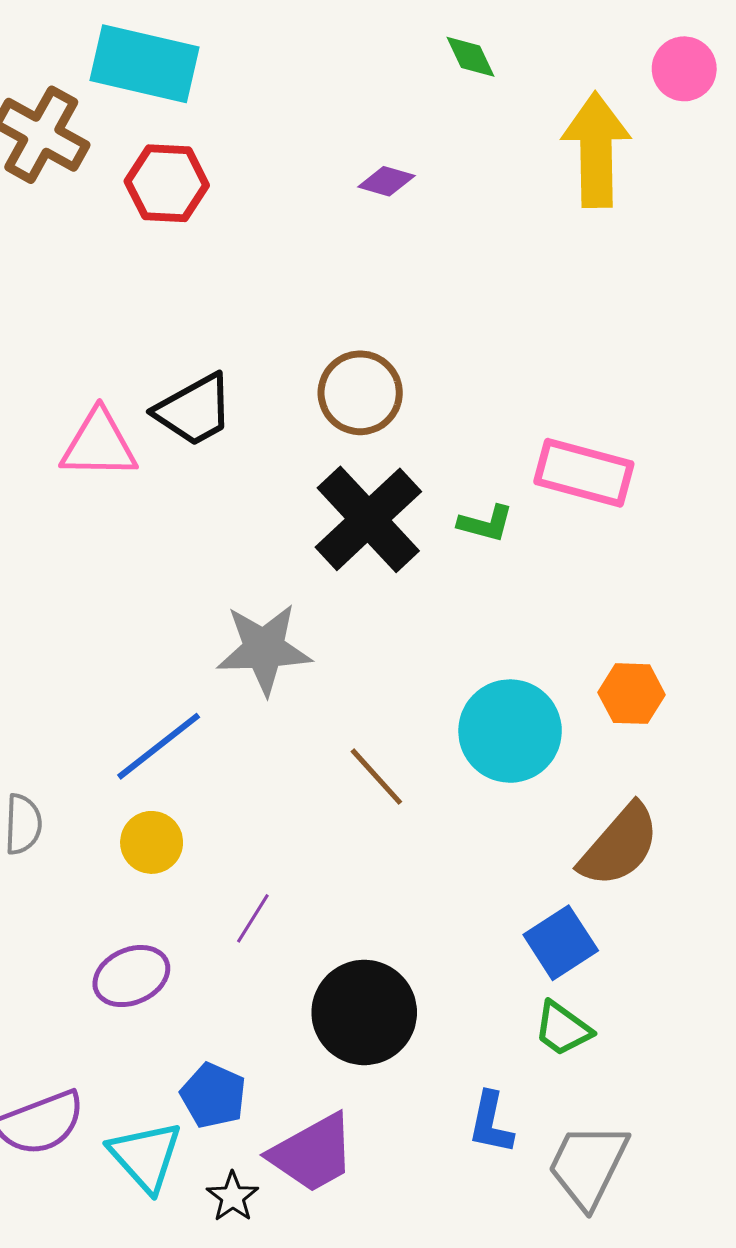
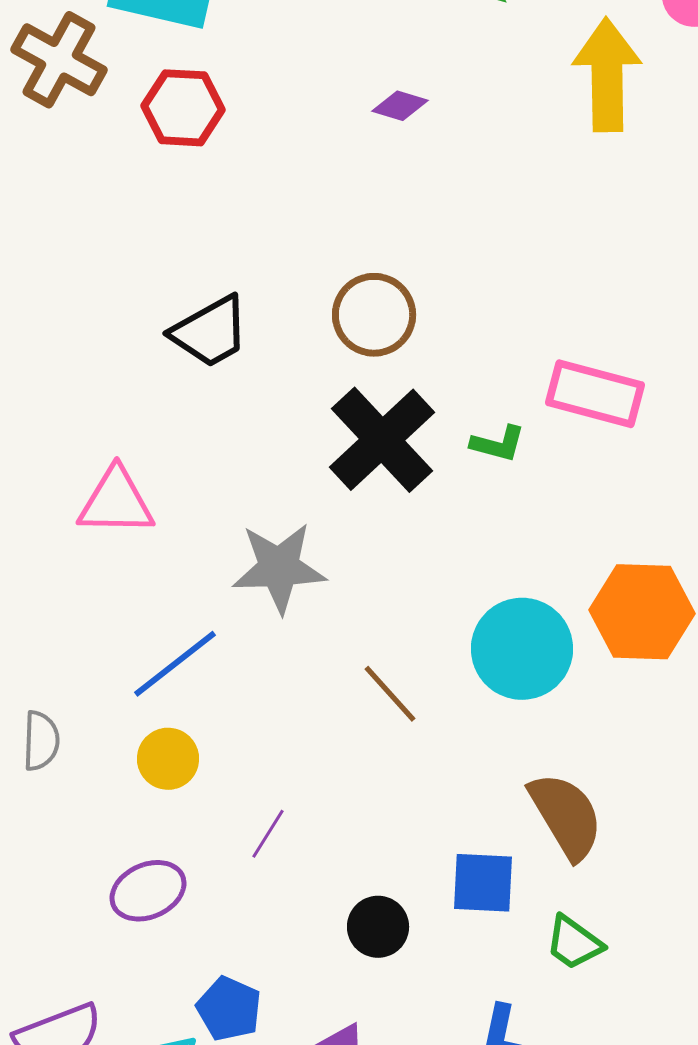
pink triangle: (99, 444) -> (116, 502), moved
orange hexagon: (632, 694) -> (642, 612), size x1.6
brown semicircle: (619, 845) -> (566, 816), moved, turned -72
blue square: (561, 943) -> (483, 883), moved, turned 36
black circle: (364, 1012) -> (378, 927), size x0.6

